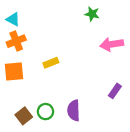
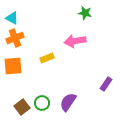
pink arrow: (112, 44) -> (75, 41), moved
purple semicircle: (74, 110) -> (68, 102), turned 36

